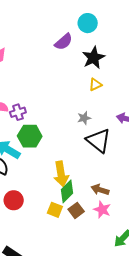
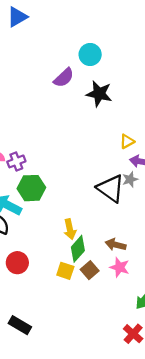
black star: (93, 58) -> (99, 94), turned -30
yellow triangle: (95, 85) -> (127, 141), moved
gray star: (84, 118) -> (130, 179), moved
yellow arrow: (61, 174) -> (70, 229), size x0.7

